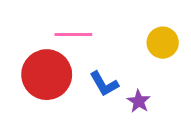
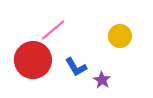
pink line: (73, 35) -> (53, 30), turned -40

